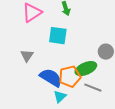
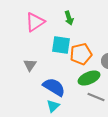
orange pentagon: (70, 77) -> (81, 54), moved
cyan triangle: (60, 97) -> (53, 106), moved

